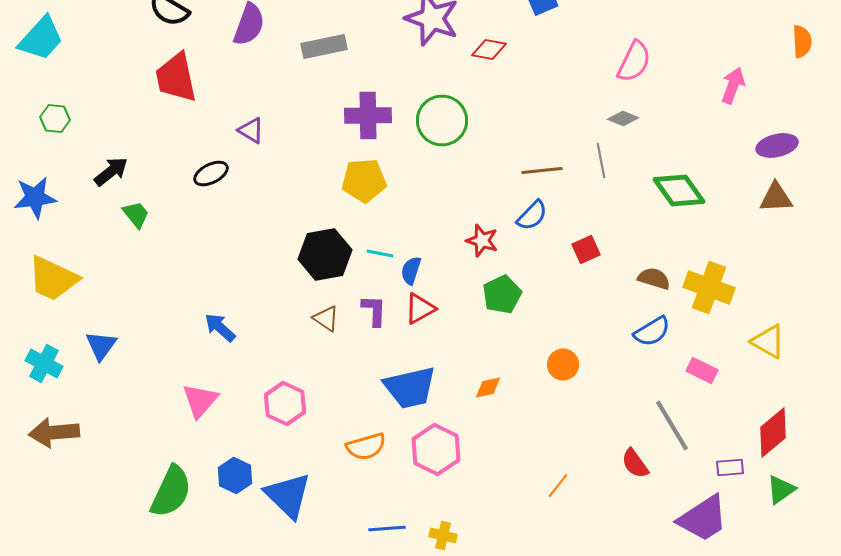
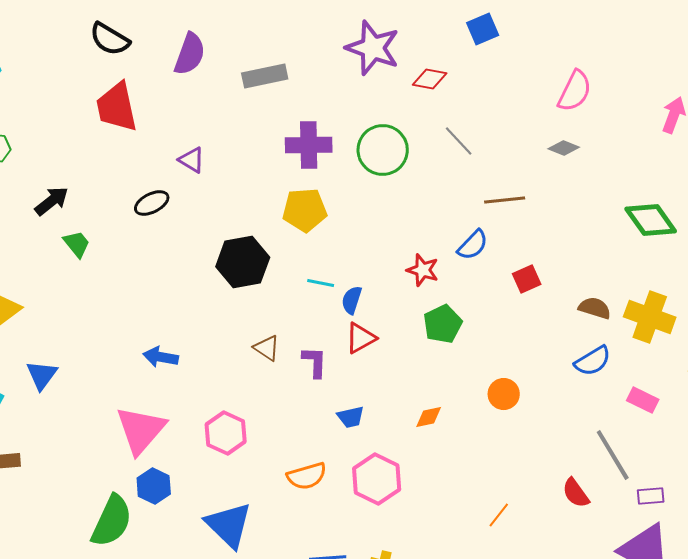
gray line: (601, 160) -> (459, 141), moved, turned -32
brown line: (542, 170) -> (505, 200), moved
green diamond: (679, 190) -> (651, 220), moved
black hexagon: (325, 254) -> (243, 262), moved
purple L-shape: (374, 310) -> (315, 362), moved
blue arrow: (220, 328) -> (161, 357), turned -32
blue trapezoid: (410, 388) -> (351, 417), size x0.5
pink triangle: (200, 400) -> (141, 430), size x1.4
purple rectangle: (730, 468) -> (651, 496), moved
blue hexagon: (235, 476) -> (154, 486), moved

